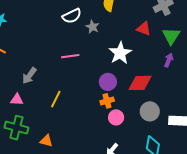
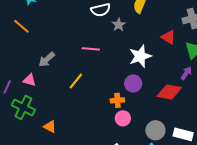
purple circle: (108, 82) -> (133, 83), moved
red diamond: (140, 83) -> (169, 92), moved
yellow line: (56, 99) -> (76, 81), moved
gray circle: (150, 111) -> (155, 130), moved

